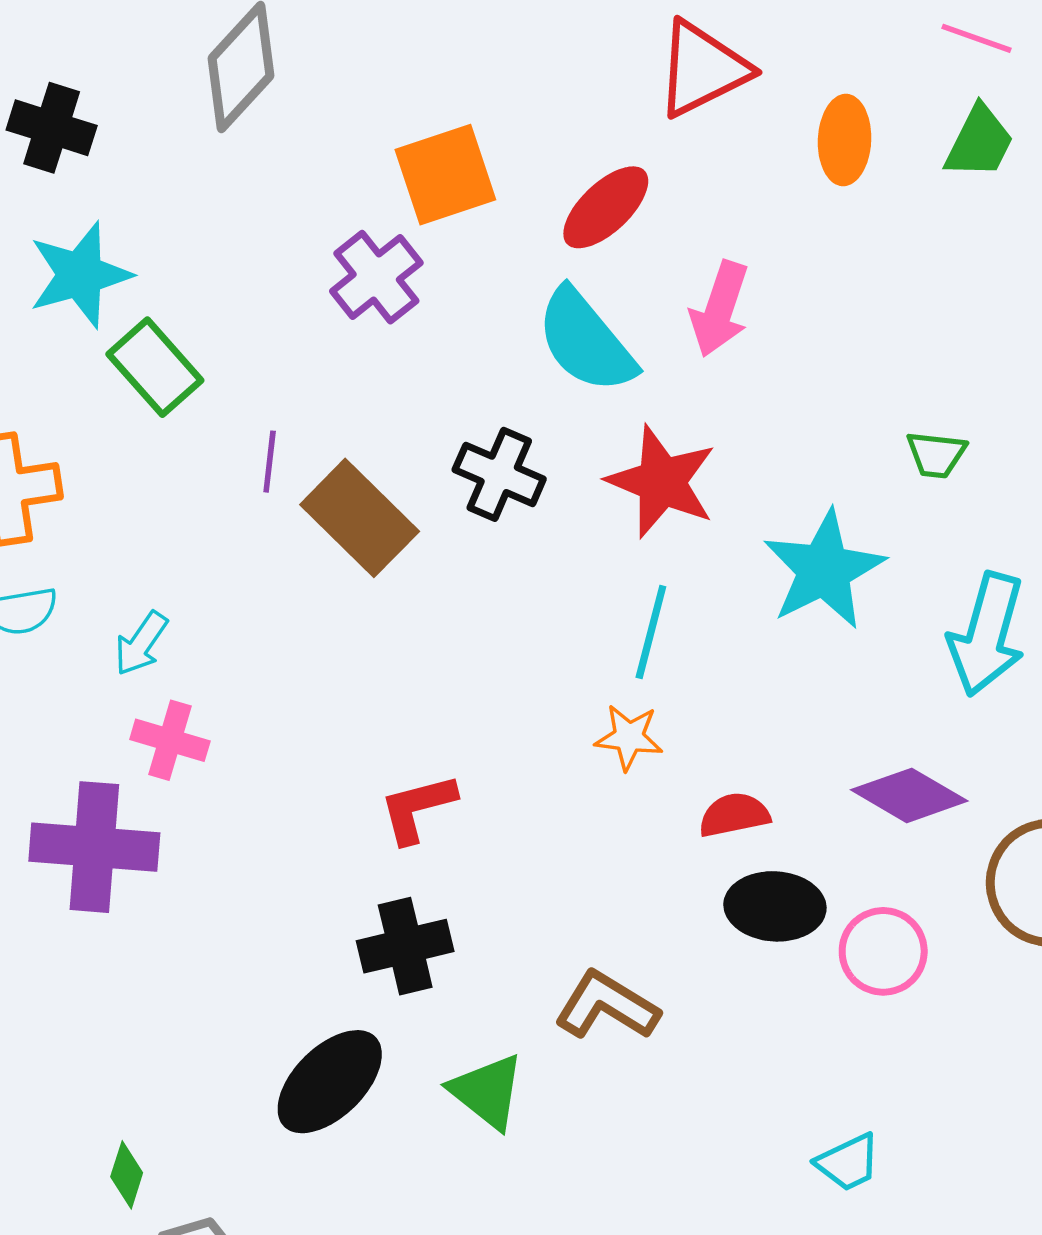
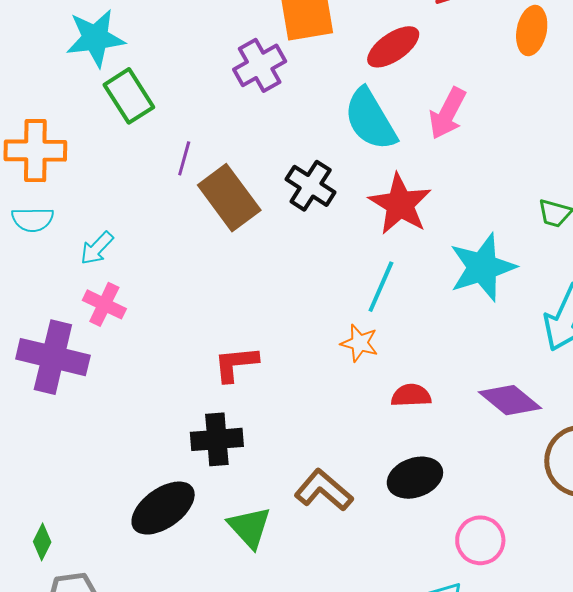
black ellipse: (775, 906) -> (415, 478), moved, turned -32
pink circle: (883, 951) -> (480, 540), moved

